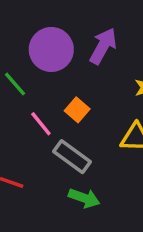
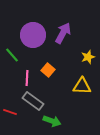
pink line: (41, 124) -> (27, 78), turned 42
gray rectangle: (72, 157) -> (33, 101), moved

